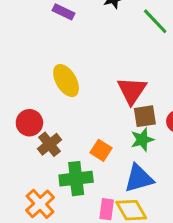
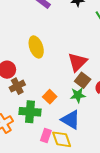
brown square: (145, 116) -> (83, 80), turned 35
blue triangle: (139, 178) -> (71, 120), turned 35

